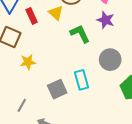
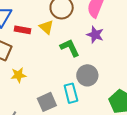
red rectangle: (32, 16) -> (23, 30), turned -56
gray circle: (110, 60) -> (87, 75), moved

